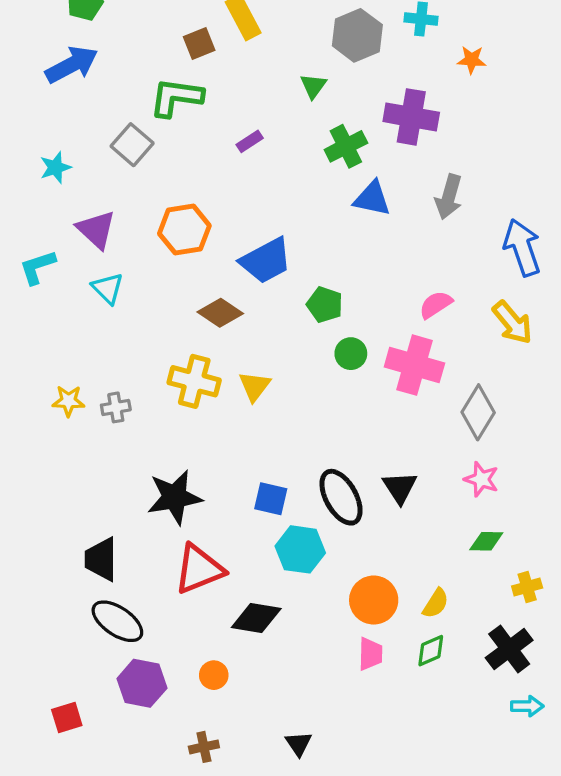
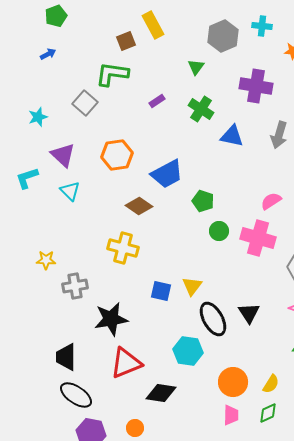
blue arrow: (72, 65) -> (48, 54), size x0.5
green cross: (346, 146) -> (201, 109), moved, turned -30
yellow triangle: (255, 386) -> (192, 286), moved
gray cross: (116, 407) -> (75, 286), moved, size x1.4
blue square: (271, 499) -> (161, 291), moved

